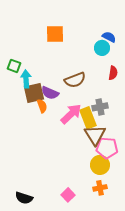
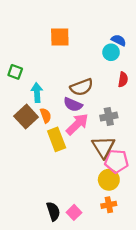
cyan arrow: (26, 79) -> (37, 93), moved
brown square: (34, 93) -> (26, 117), moved, turned -30
purple semicircle: (50, 93) -> (73, 105), moved
yellow rectangle: (88, 118) -> (57, 139), moved
black semicircle: (24, 198) -> (53, 211), moved, turned -126

